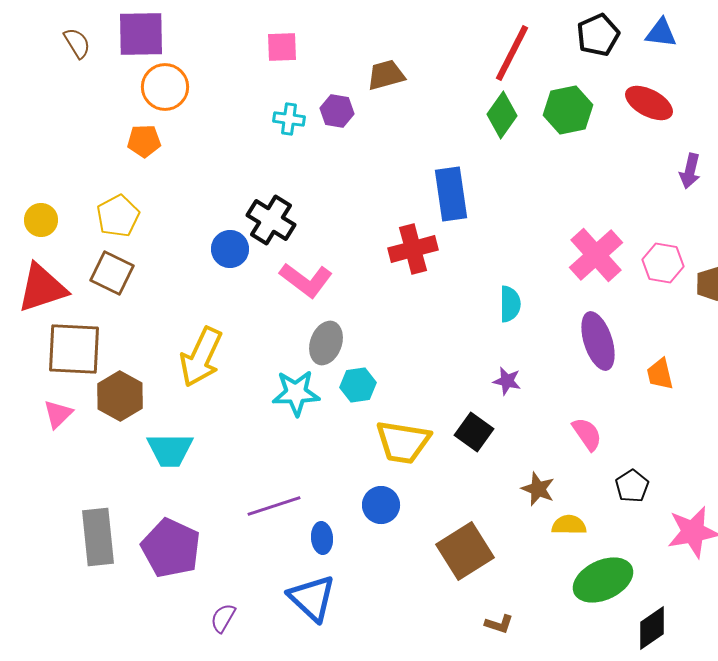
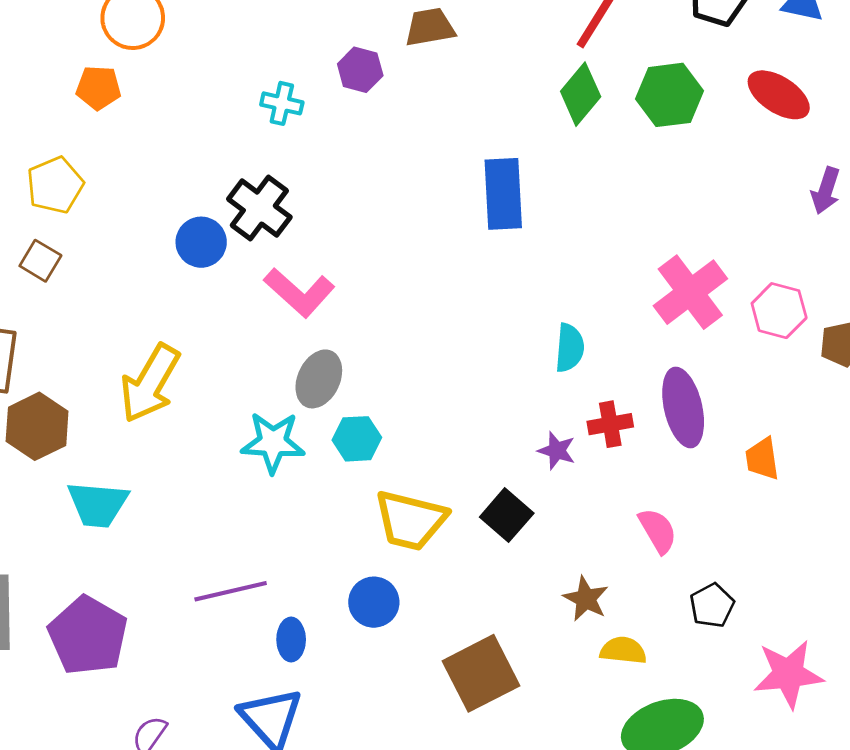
cyan cross: (289, 119) -> (282, 103), moved
red cross: (413, 249) -> (610, 424), moved, size x0.7
brown square: (112, 273) -> (40, 261), size x0.7

